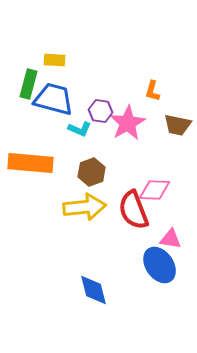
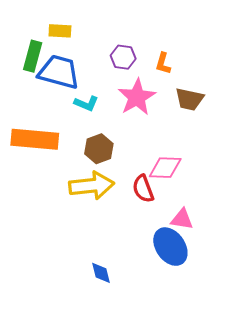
purple hexagon: (101, 111) -> (123, 57), moved
red semicircle: (134, 210) -> (143, 189), size x0.7
blue diamond: (94, 290) -> (101, 273), size x0.7

